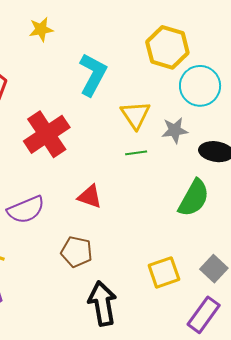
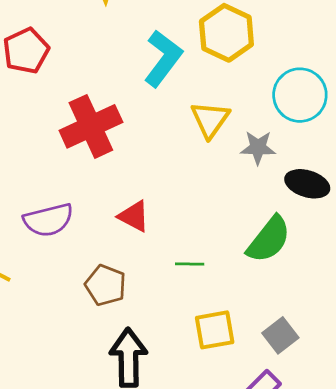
yellow hexagon: (167, 47) -> (226, 33), moved
green line: (136, 153) -> (190, 264), moved

